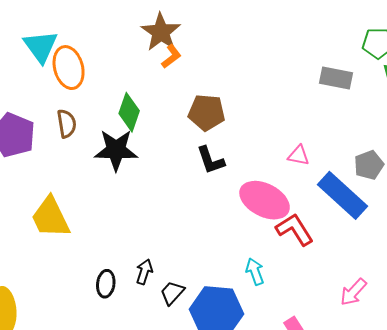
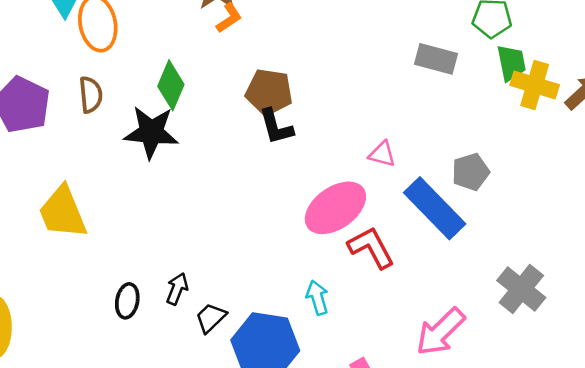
black L-shape: (210, 160) -> (276, 127), moved
pink ellipse: (265, 200) -> (335, 208), turned -66
pink arrow: (353, 292) -> (440, 332), size x1.4

